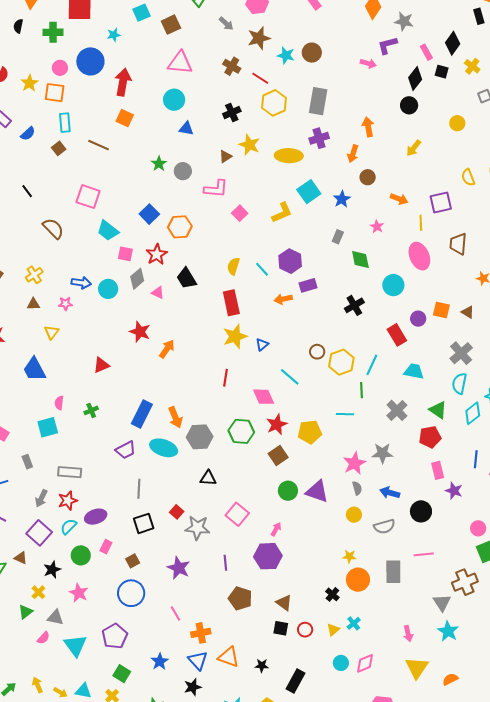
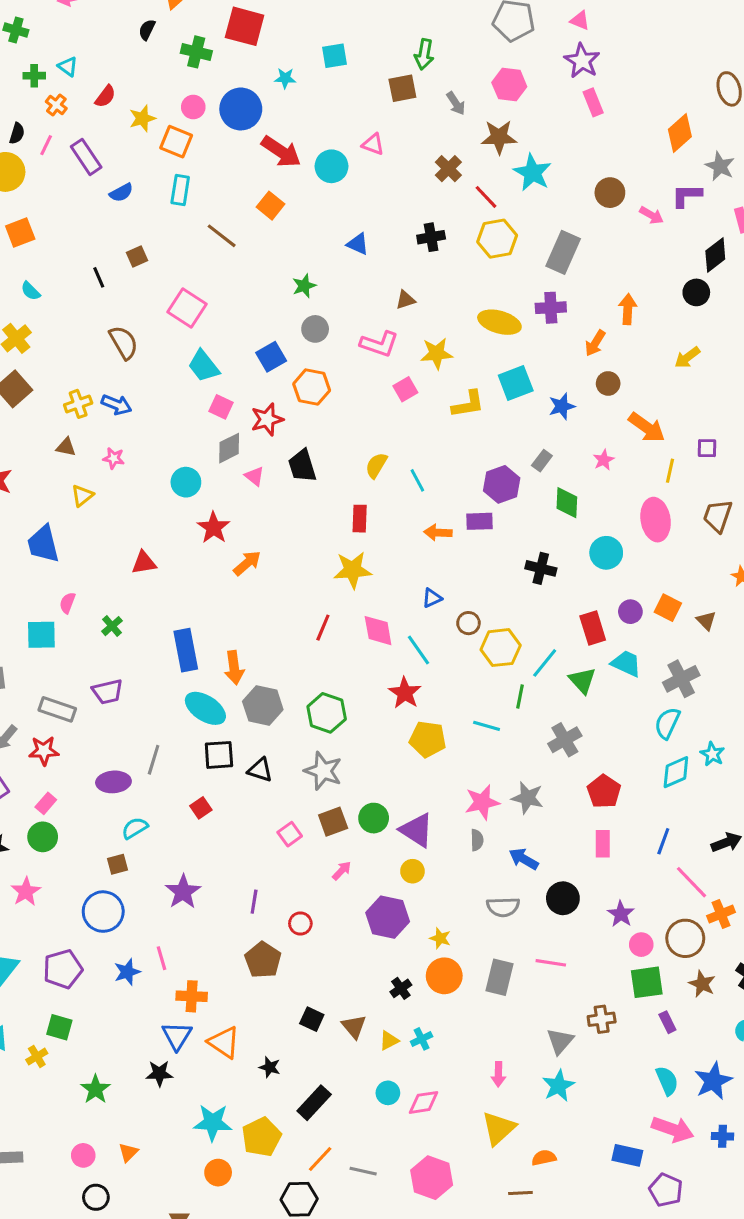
brown square: (171, 25) -> (402, 88), moved
brown circle: (312, 53) -> (610, 193), moved
cyan star: (286, 55) -> (533, 173), size x1.4
pink triangle: (180, 63) -> (373, 144), size x0.6
red arrow: (123, 82) -> (281, 152), turned 100
cyan circle: (174, 100) -> (331, 166), moved
yellow star: (249, 145) -> (437, 354), moved, turned 30
brown square: (59, 148) -> (137, 256), moved
gray circle: (183, 171) -> (315, 329), moved
orange arrow: (399, 199) -> (647, 427), size x1.4
purple square: (441, 202) -> (707, 448), size x0.6
purple hexagon: (290, 261) -> (502, 484), moved
blue arrow: (81, 283) -> (117, 405), moved
cyan circle: (108, 289) -> (186, 482), moved
red rectangle: (231, 303) -> (360, 519), size x0.7
black cross: (354, 305) -> (541, 568), turned 30
blue triangle: (262, 345) -> (432, 598), moved
cyan trapezoid: (414, 371) -> (626, 663), moved
pink diamond: (264, 397) -> (378, 631), moved
green cross: (91, 410) -> (112, 626), turned -32
green triangle: (438, 410) -> (582, 681), moved
blue rectangle: (142, 414) -> (186, 650), turned -52
red star: (277, 424) -> (405, 693), moved, turned -30
red pentagon: (430, 437) -> (604, 791), turned 30
purple trapezoid: (126, 450) -> (108, 692), moved
brown square: (278, 456) -> (333, 822), moved
purple star: (454, 491) -> (621, 914), moved
pink square: (237, 514) -> (290, 834), size x0.7
yellow circle: (354, 515) -> (412, 871), moved
purple ellipse: (96, 517) -> (113, 782), moved
black square: (144, 523) -> (219, 755), moved
cyan semicircle: (69, 527) -> (135, 828), moved
gray star: (197, 528) -> (323, 771), moved
pink rectangle: (106, 547) -> (46, 803), moved
purple hexagon: (268, 556) -> (388, 917), moved
brown cross: (465, 582) -> (602, 1019), size x0.7
brown triangle: (284, 603) -> (354, 1026), moved
red circle: (305, 630) -> (300, 923), moved
blue star: (160, 662) -> (127, 972), moved
green square: (122, 674) -> (59, 1027), turned -30

